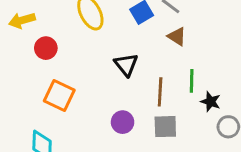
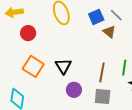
brown triangle: (177, 36) -> (109, 32), moved
black triangle: (126, 65) -> (63, 66), moved

